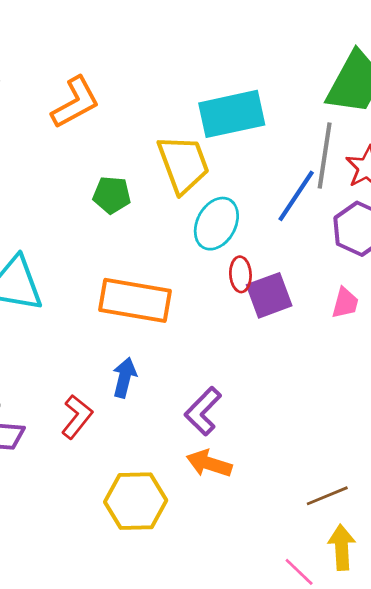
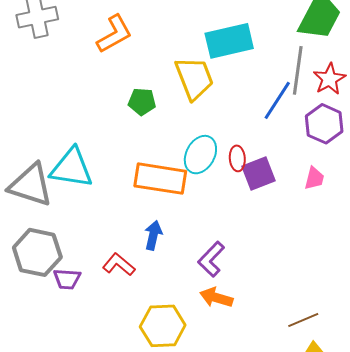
cyan ellipse: (216, 224) -> (200, 155), moved
red L-shape: (77, 417) -> (119, 265), turned -88

